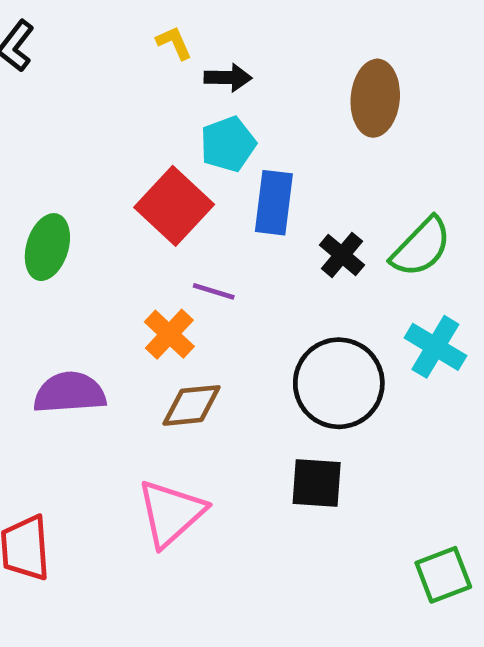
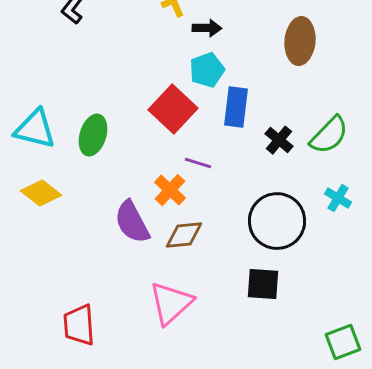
cyan cross: (435, 347) -> (338, 198), size x0.7
purple semicircle: (70, 393) -> (132, 222), moved, turned -114

